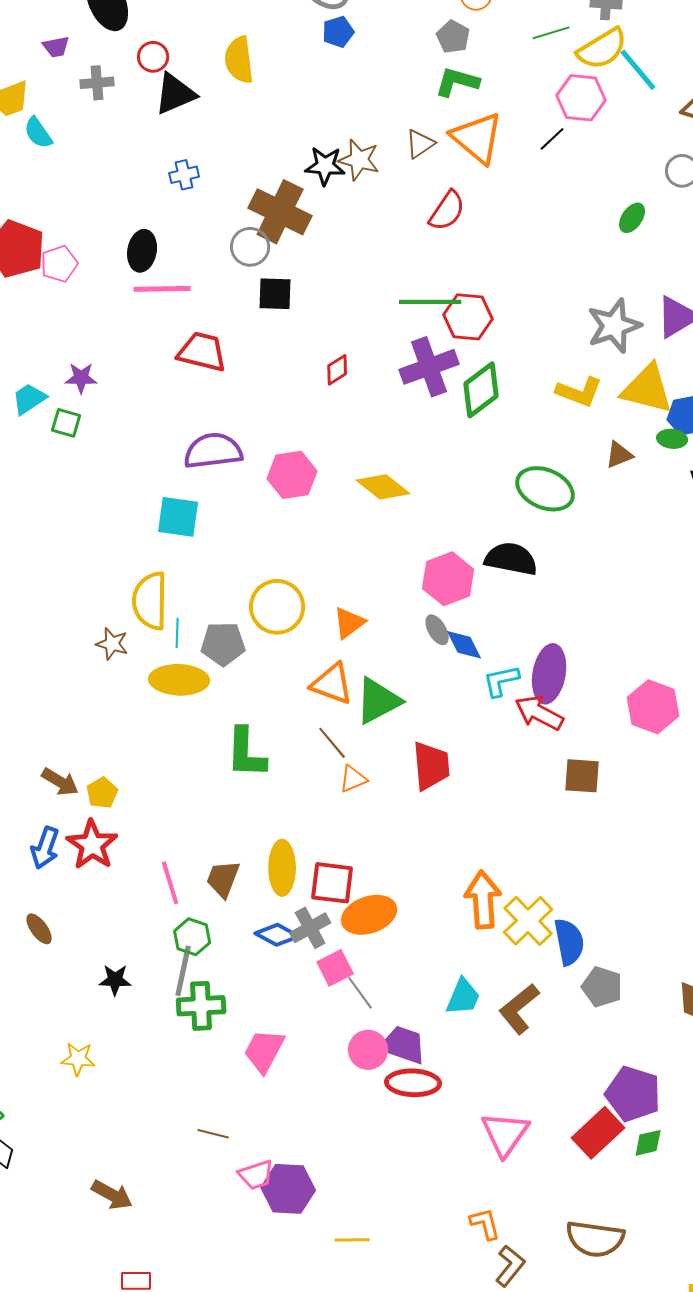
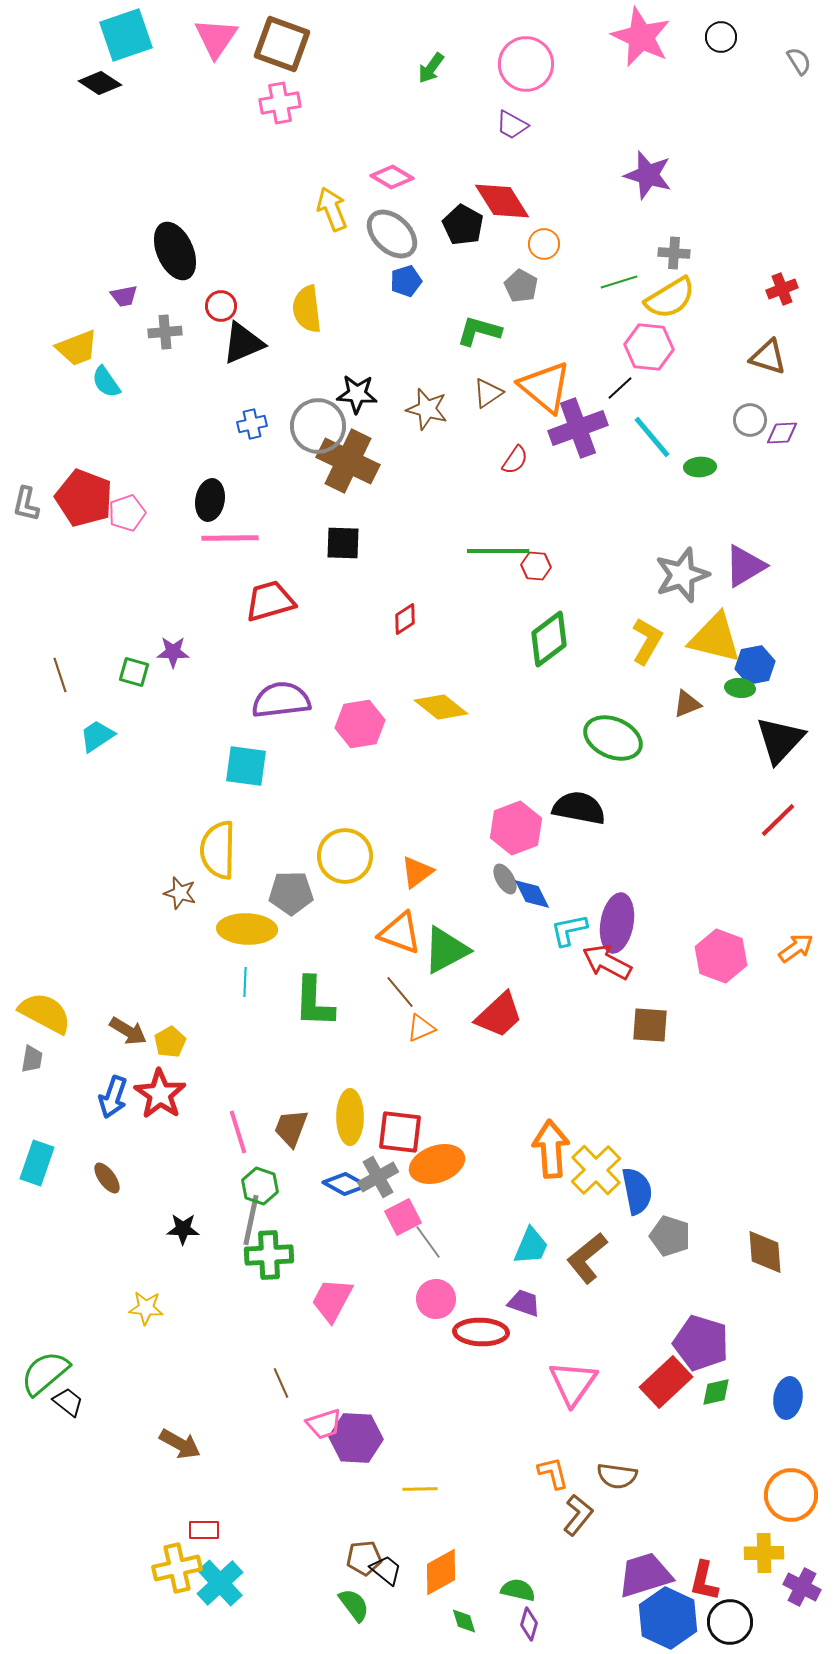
cyan line: (638, 70) -> (652, 437), moved
green L-shape: (457, 82) -> (479, 331), moved
black star: (325, 166) -> (357, 394), moved
red semicircle: (447, 211) -> (515, 460), size x0.7
green ellipse: (632, 218) -> (700, 467), turned 52
gray circle: (250, 247) -> (318, 426), moved, size x1.4
red hexagon: (468, 317) -> (536, 566), size x0.6
red trapezoid: (202, 352) -> (270, 601), turned -30
purple cross: (429, 367) -> (578, 428), moved
purple star: (81, 378) -> (173, 652), moved
yellow L-shape: (579, 392) -> (647, 641), turned -81
cyan trapezoid: (29, 399) -> (97, 736), moved
yellow diamond: (383, 487) -> (441, 707), moved
cyan line: (177, 633) -> (245, 982), moved
red trapezoid: (431, 766) -> (499, 1015), turned 52
purple trapezoid: (403, 1045) -> (524, 1303), moved, size x0.7
brown line: (213, 1134) -> (281, 1383), turned 52
brown semicircle: (595, 1239) -> (617, 1476), moved, size x0.7

